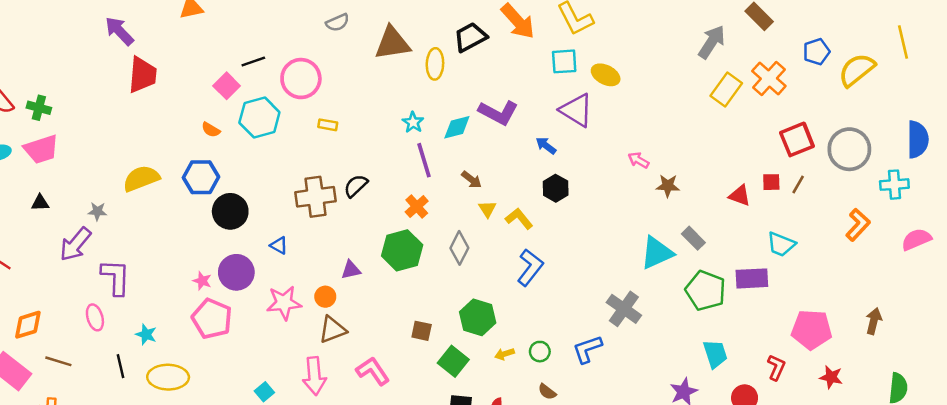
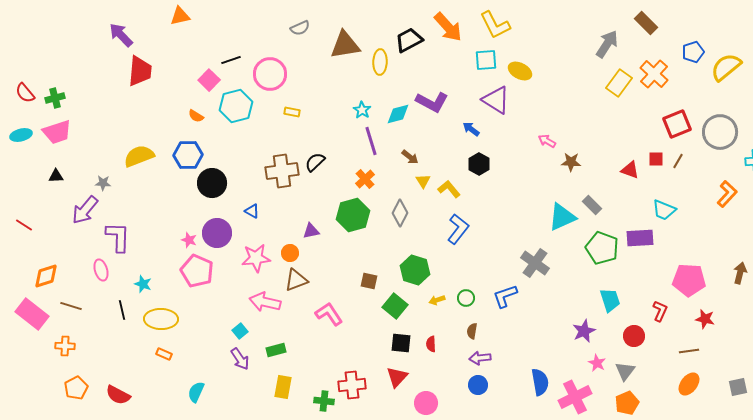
green cross: (39, 108) -> (55, 98), turned -30
pink arrow: (314, 376) -> (265, 302), moved, turned 108
brown semicircle: (547, 392) -> (472, 331), turned 63

